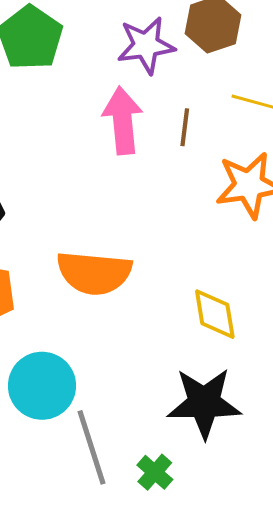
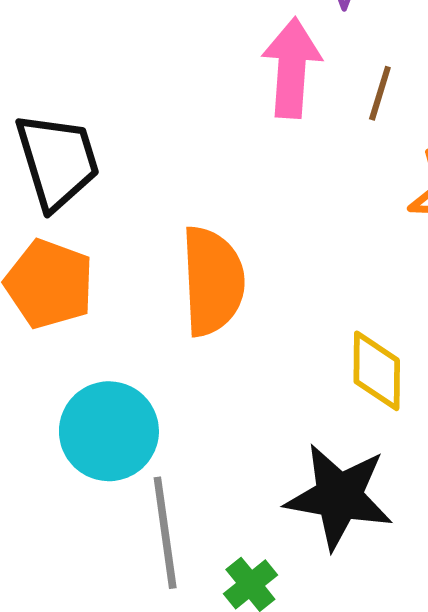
orange semicircle: (94, 273) -> (213, 281), turned -108

